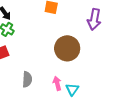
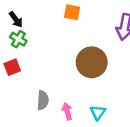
pink arrow: (57, 83) -> (67, 111), moved

